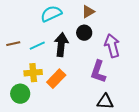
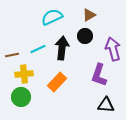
brown line: (13, 44) -> (12, 55), moved
yellow cross: (33, 73) -> (24, 74), moved

